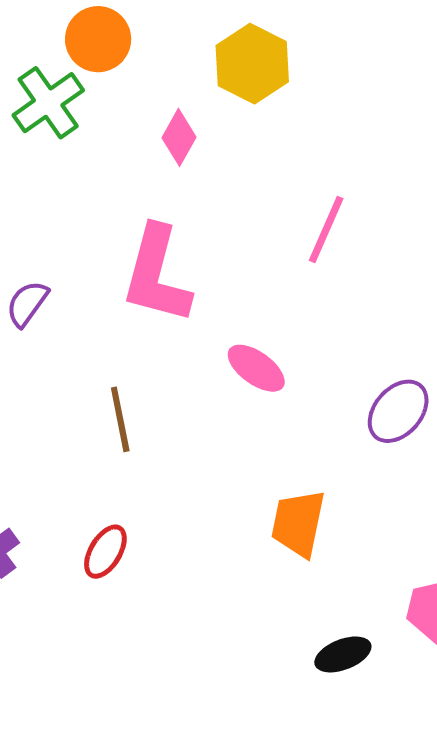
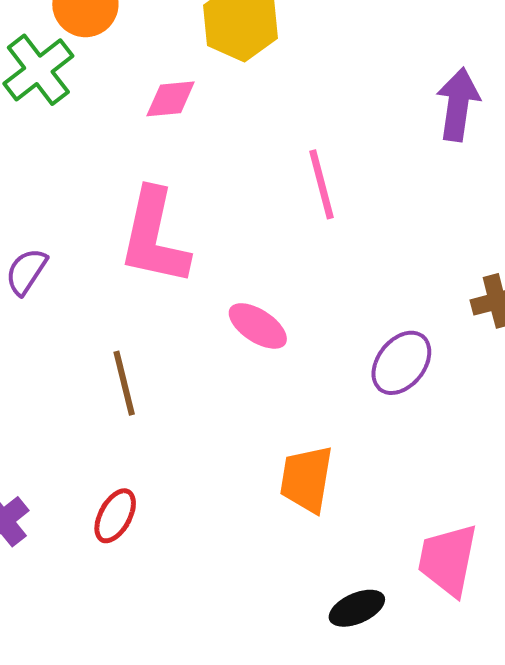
pink diamond: (179, 137) -> (171, 99), turned 58
pink line: (326, 229) -> (322, 184), turned -36

